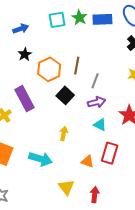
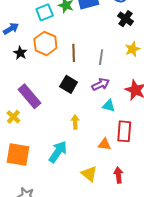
orange hexagon: (49, 69) -> (45, 43), moved
gray line: (95, 81) -> (101, 57), moved
cyan arrow: (40, 159) -> (58, 152), turned -60

